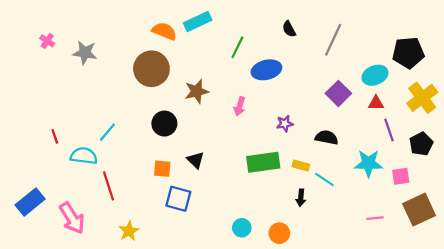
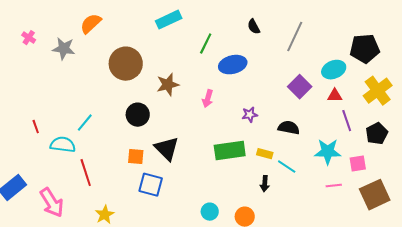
orange semicircle: (164, 31) -> (91, 24), moved, turned -65
black triangle: (196, 160) -> (167, 149), size x1.5
pink line: (375, 218) -> (334, 186), moved

